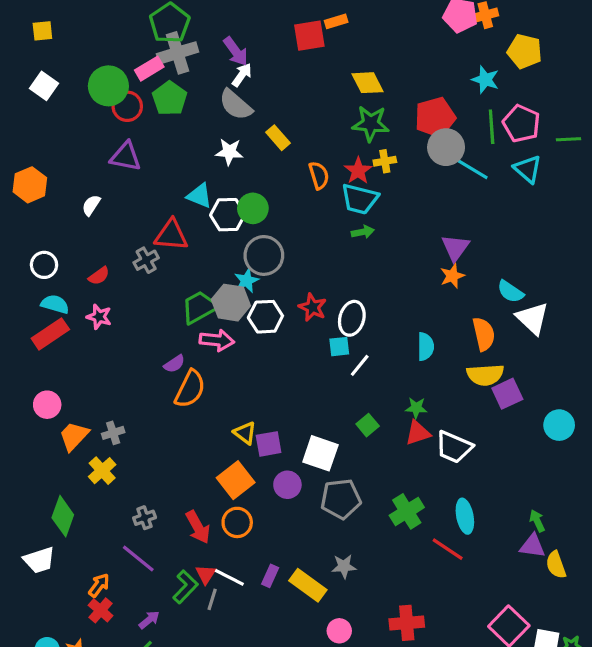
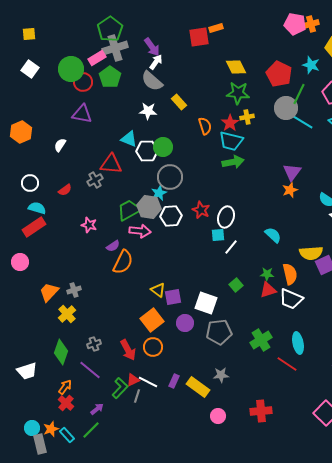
red pentagon: (435, 117) -> (279, 74), moved, turned -30
green line: (492, 127) -> (299, 94), moved, turned 30
green arrow: (363, 232) -> (233, 162), size x1.5
pink star: (99, 317) -> (89, 225), moved
orange semicircle: (484, 334) -> (290, 274), moved
cyan semicircle: (426, 347) -> (273, 235), turned -48
pink circle: (47, 405) -> (20, 262), moved
green diamond: (63, 516) -> (61, 352), moved
red triangle: (206, 574) -> (133, 380), turned 32

